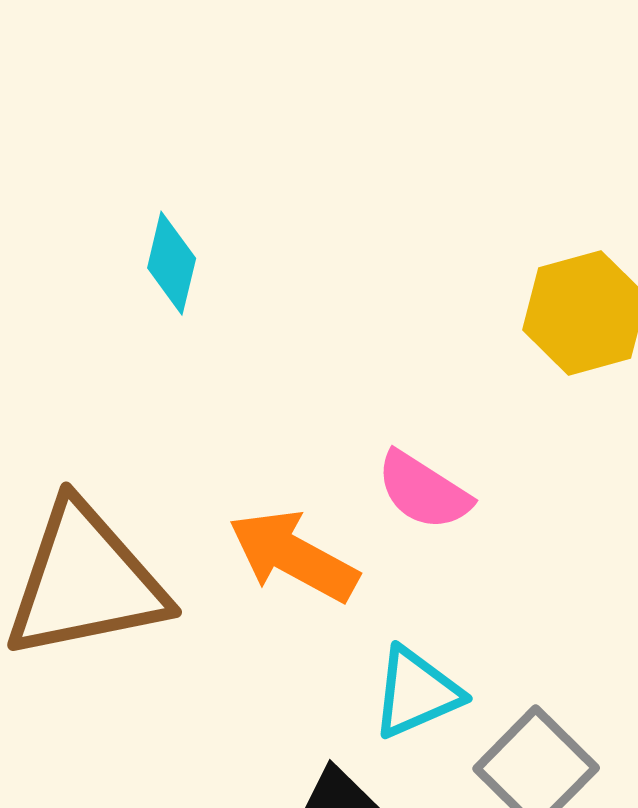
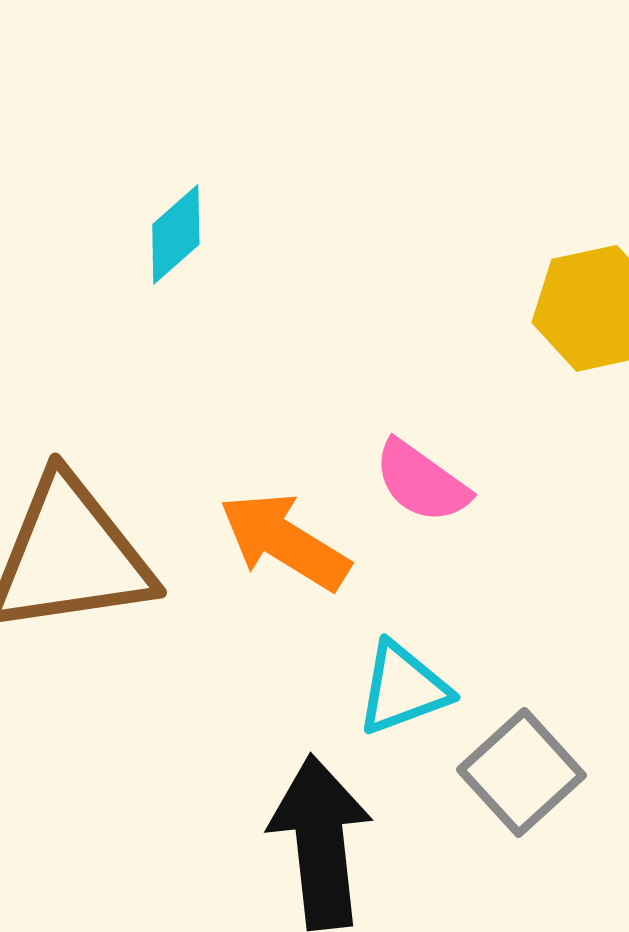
cyan diamond: (172, 263) -> (176, 234), turned 32

